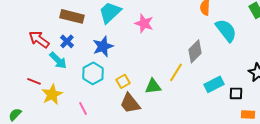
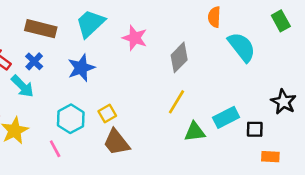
gray diamond: (195, 51) -> (179, 57), moved
cyan hexagon: (93, 73) -> (71, 119), moved
green triangle: (153, 86) -> (195, 132), moved

